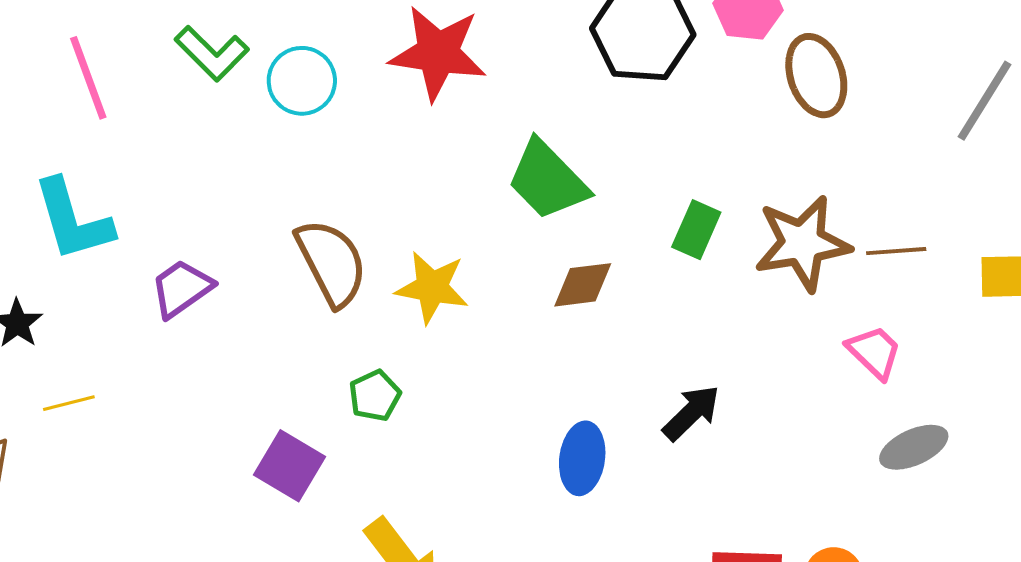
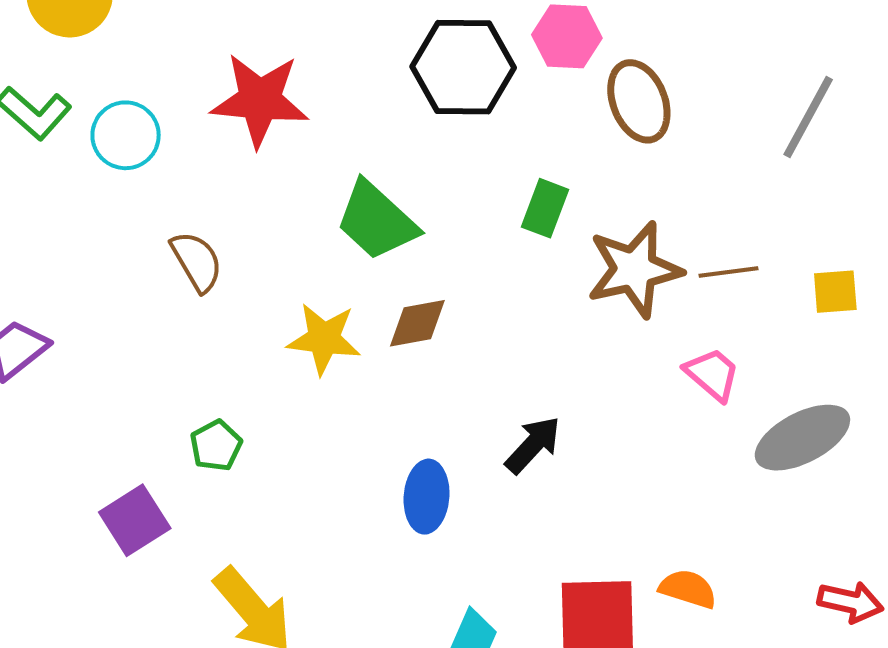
green rectangle: (696, 230) -> (545, 208), moved
brown semicircle: (331, 263) -> (197, 261), moved, size x0.7
yellow star: (432, 287) -> (324, 339), moved
gray ellipse: (914, 447) -> (802, 438), moved, size x1.4
purple square: (289, 466) -> (135, 520), turned 30

